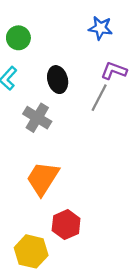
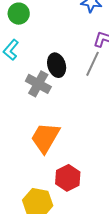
black ellipse: (58, 80) -> (57, 65), moved

